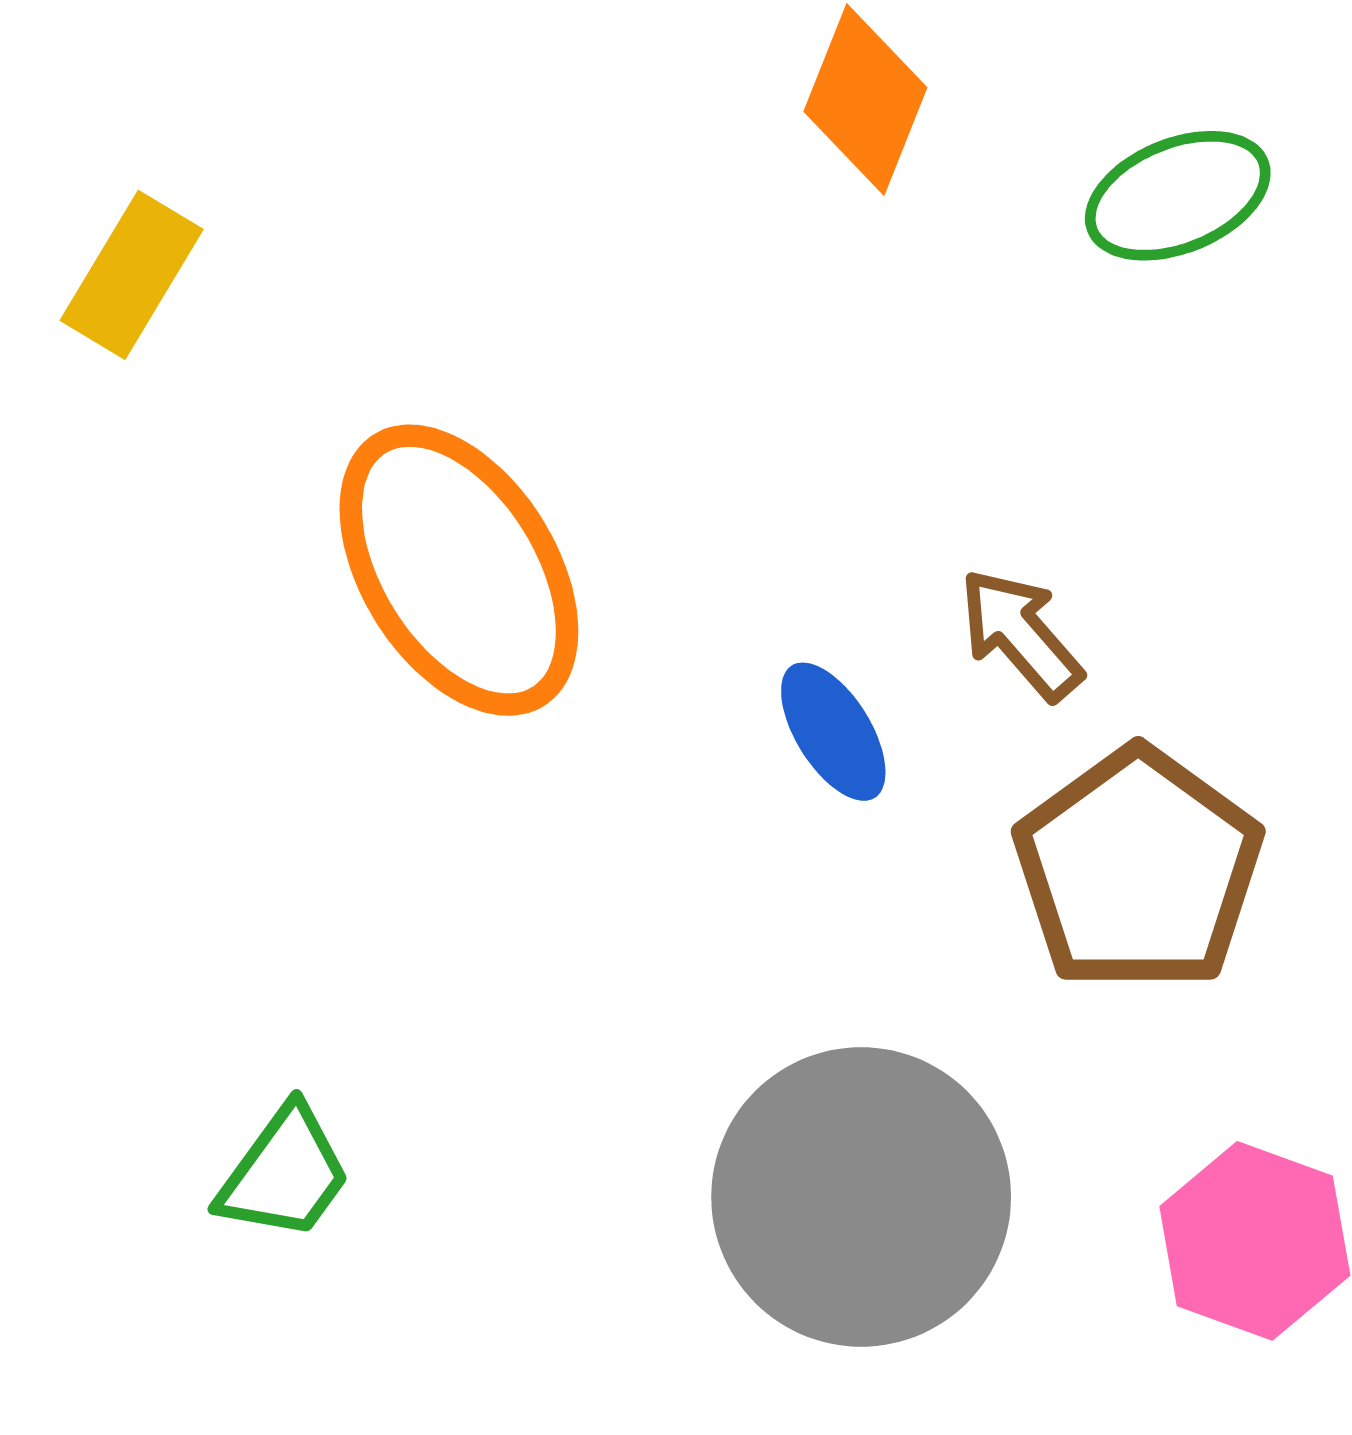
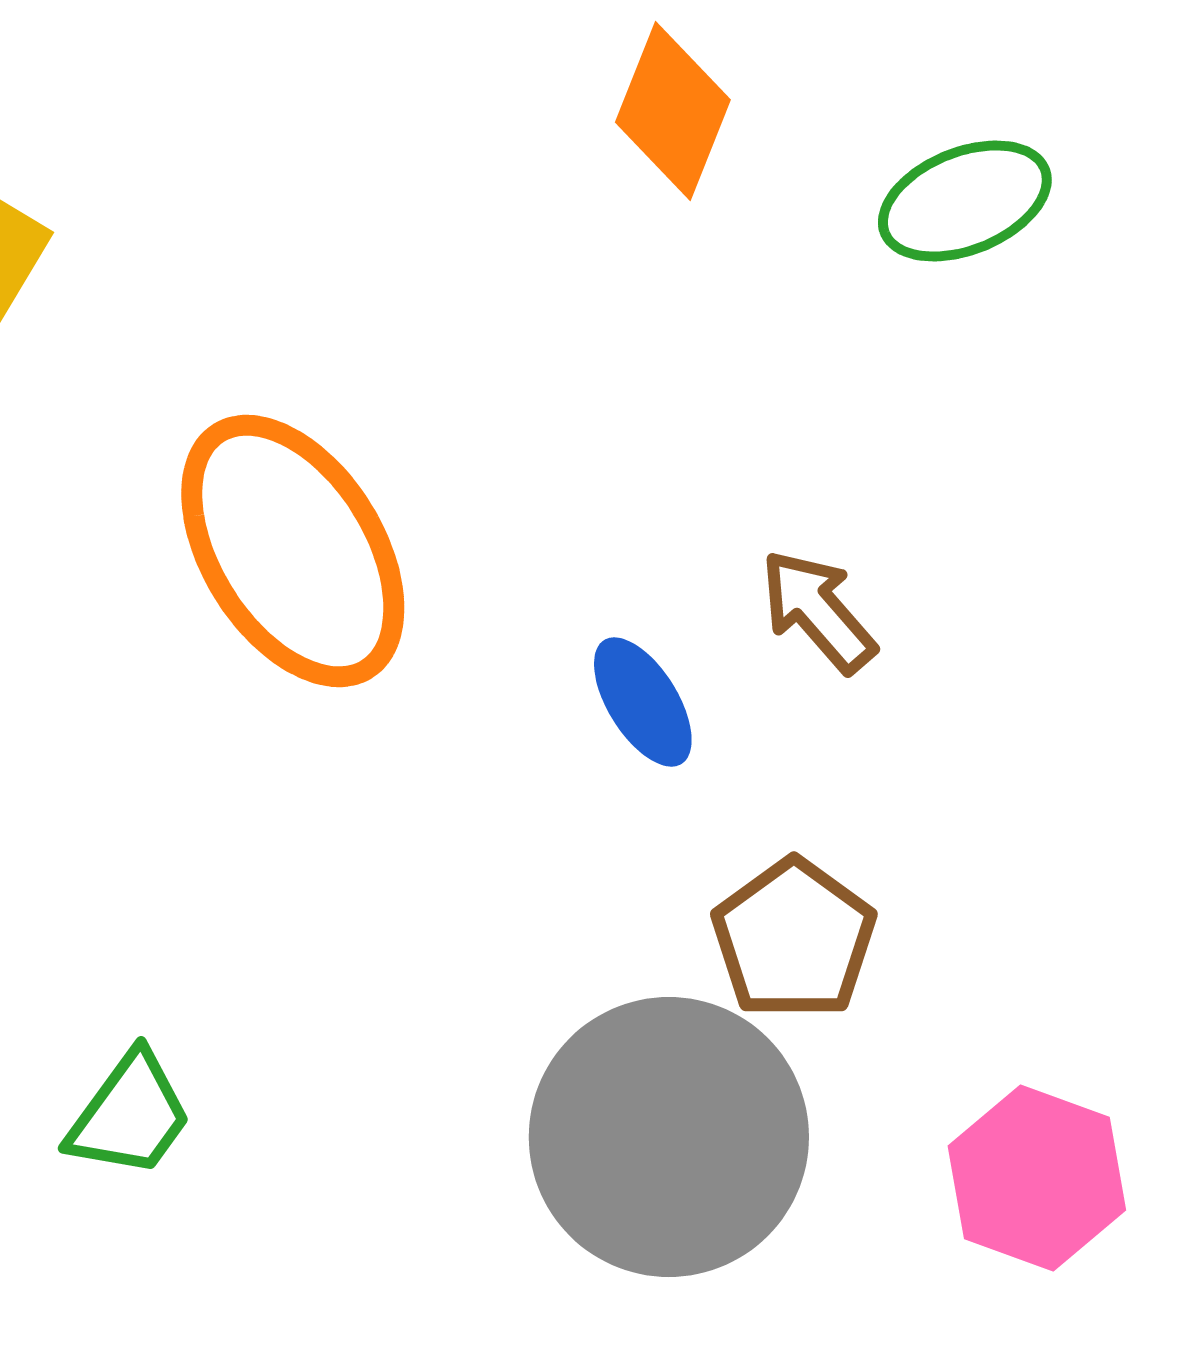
brown pentagon: (1138, 870) -> (794, 939), moved, size x0.7

